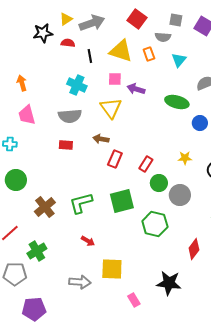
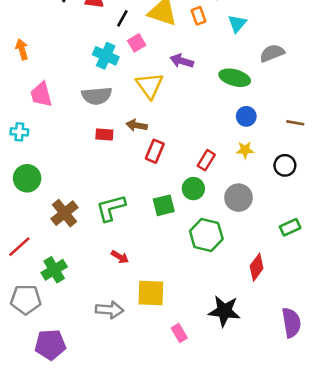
black line: (90, 56) -> (122, 18), turned 40
pink square: (115, 79) -> (137, 43), moved, turned -32
orange arrow: (22, 83) -> (22, 49), moved
blue circle: (200, 123) -> (246, 116), moved
red rectangle: (66, 145) -> (104, 134), moved
red rectangle: (146, 164) -> (206, 160), moved
green circle: (159, 183) -> (193, 189), moved
green square: (122, 201) -> (164, 205), size x0.7

